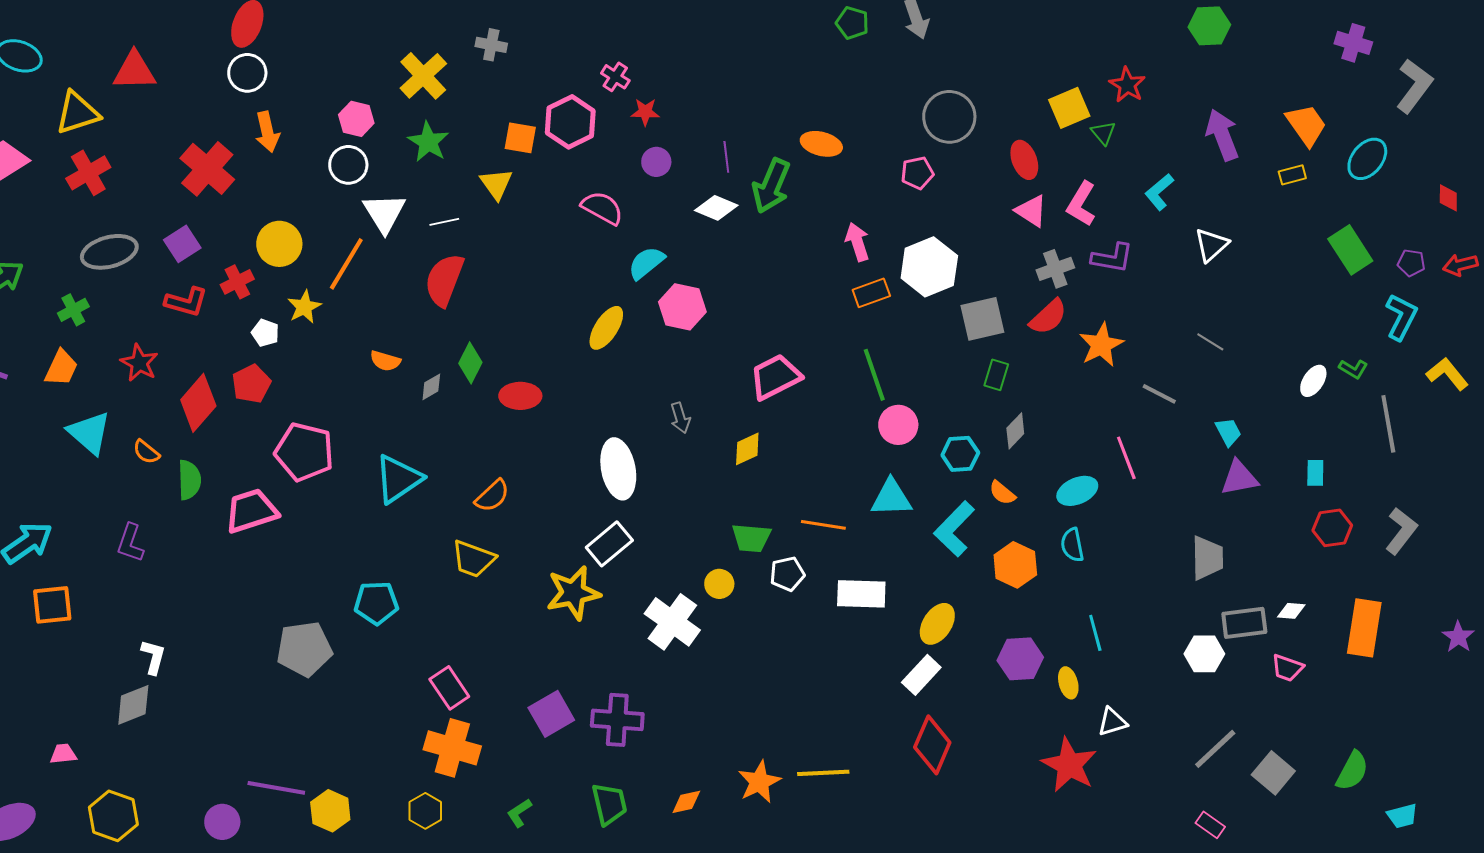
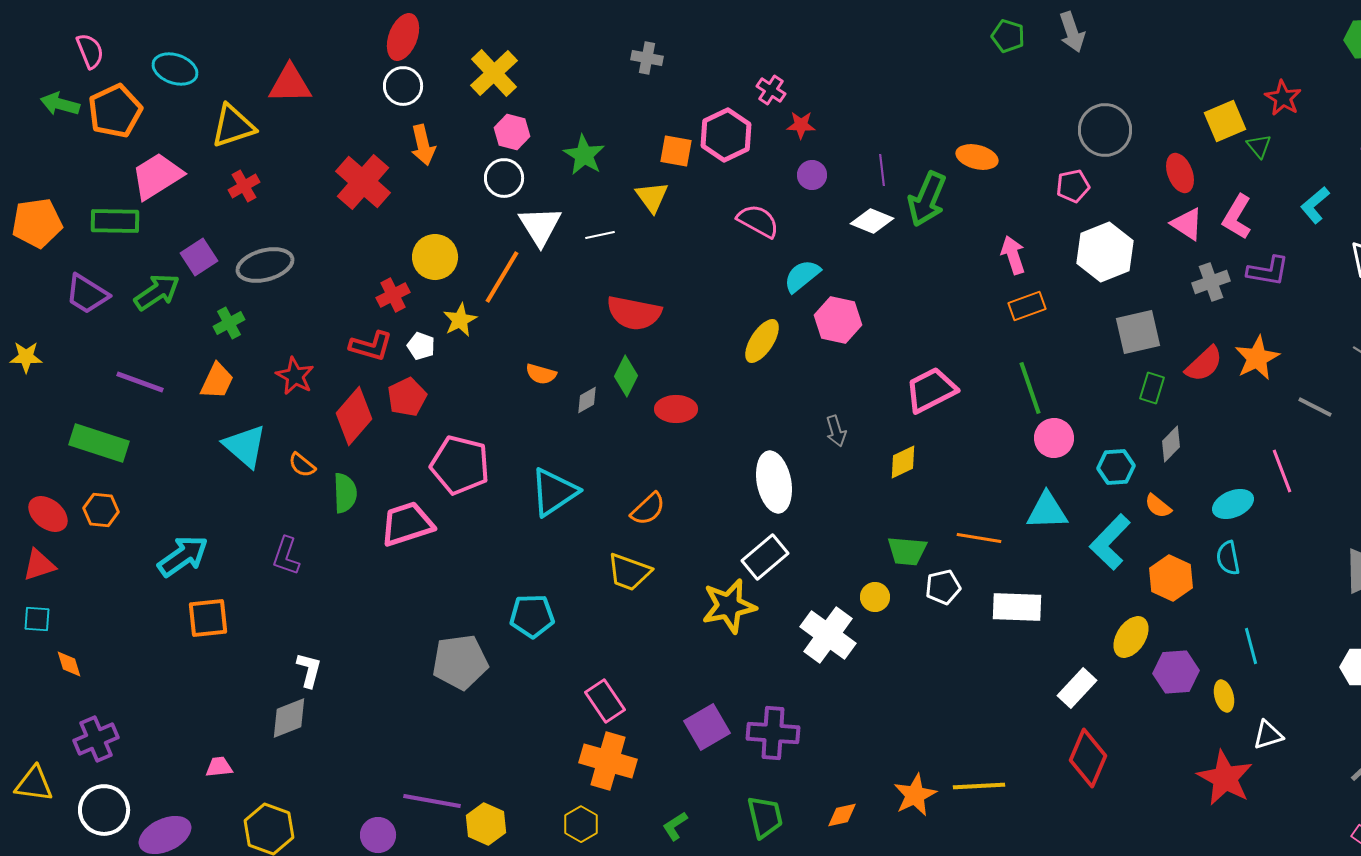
yellow cross: (423, 76) -> (494, 73), moved
red cross: (88, 173) -> (244, 186), size x0.7
purple square: (182, 244) -> (199, 257), moved
white hexagon: (929, 267) -> (1105, 252), moved
red semicircle: (444, 280) -> (634, 313), moved, turned -100
red L-shape: (186, 302) -> (371, 346), moved
red semicircle: (1048, 317) -> (1204, 364), moved
yellow ellipse: (937, 624) -> (1131, 637), moved

